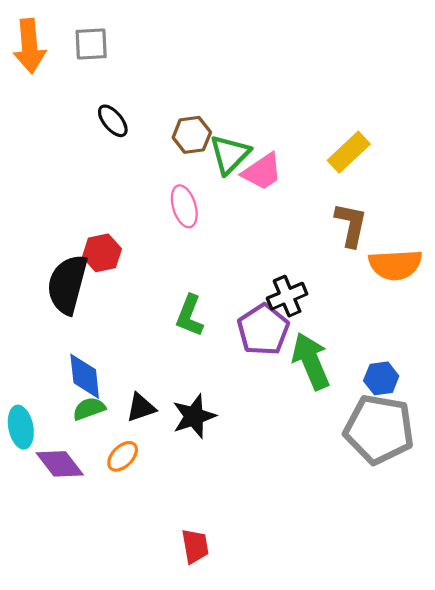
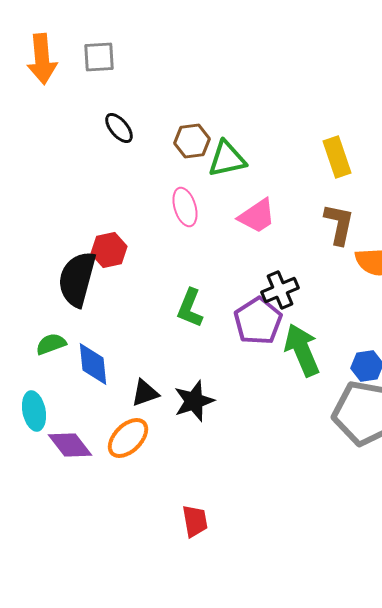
yellow rectangle: (349, 152) -> (337, 157), turned -66
green triangle: (230, 154) -> (227, 159), turned 33
pink trapezoid: (262, 172) -> (257, 216), moved
green semicircle: (89, 409) -> (51, 344), moved
orange ellipse: (123, 456) -> (128, 438), size x1.4

